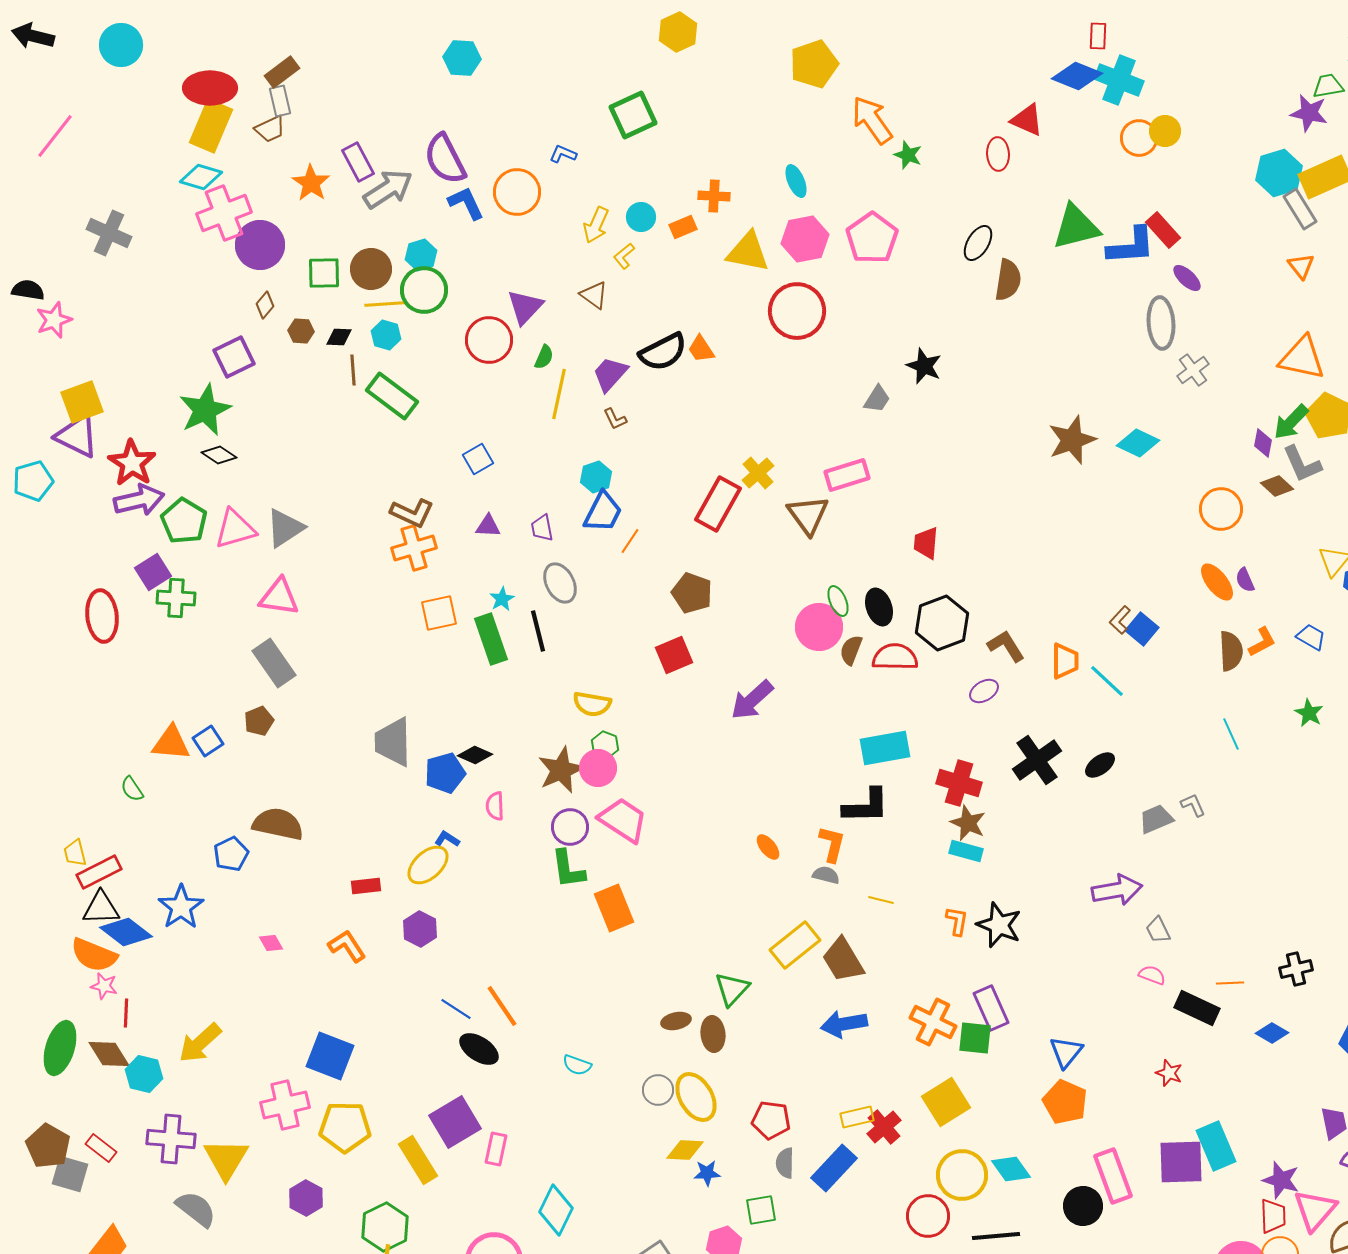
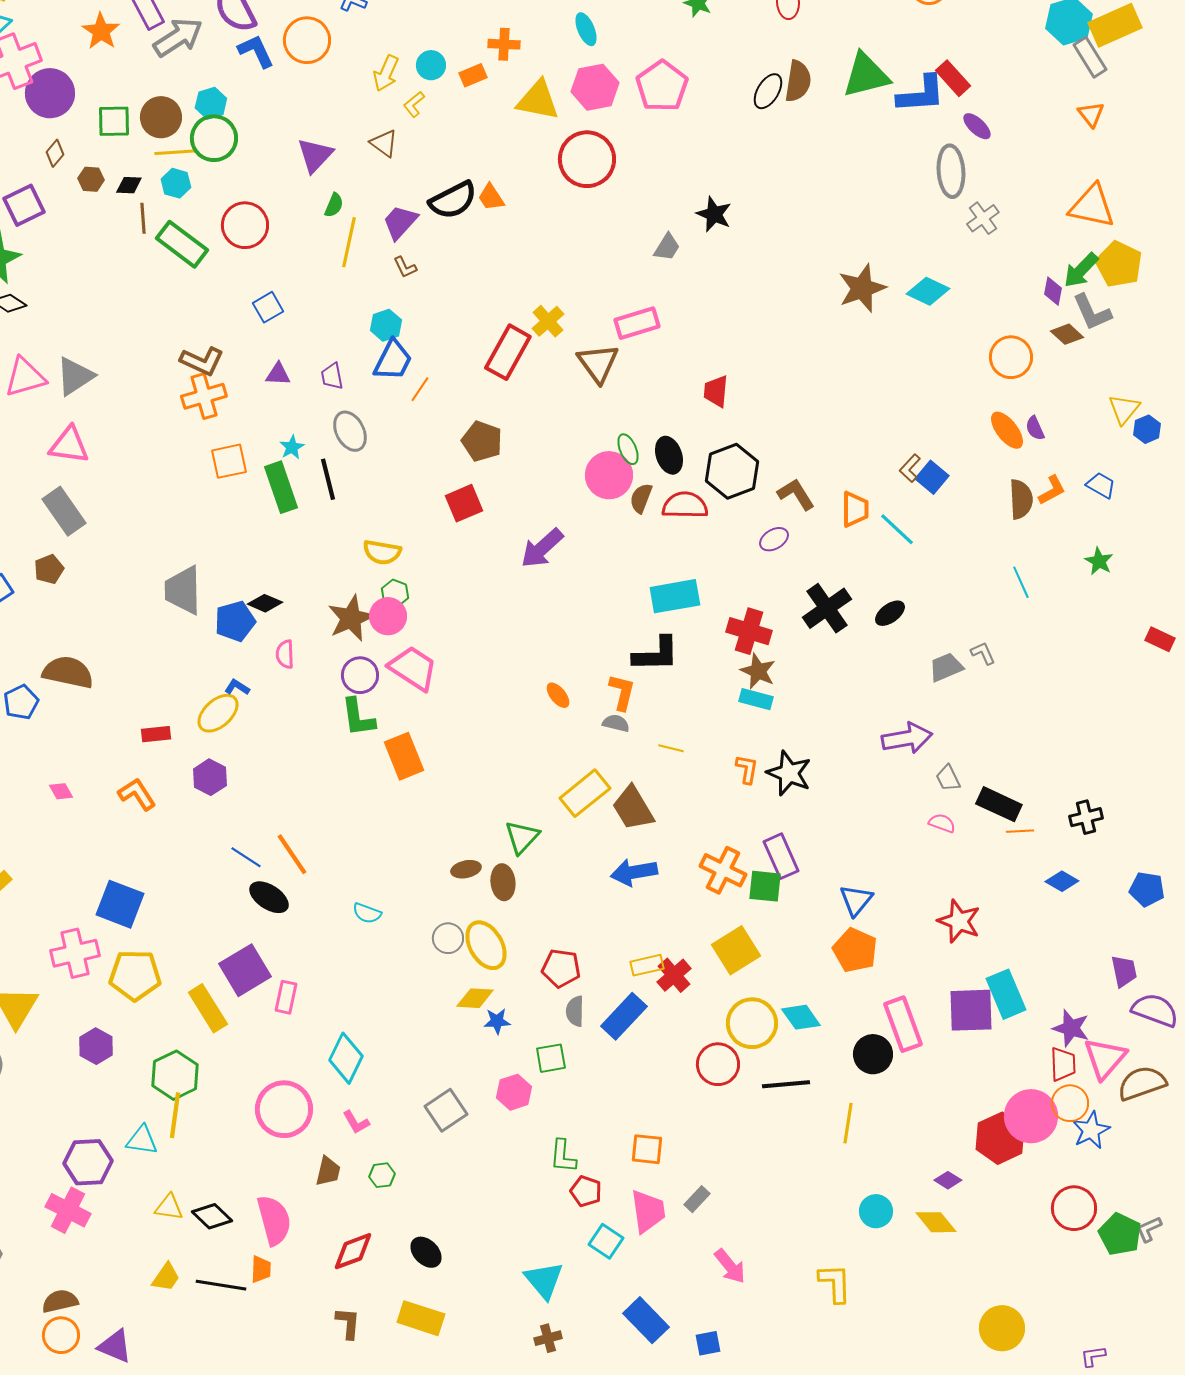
brown semicircle: (1008, 280) -> (798, 81), moved
red circle: (489, 340) -> (245, 225), moved
black rectangle: (1197, 1008) -> (999, 804), moved
red star: (1169, 1073) -> (959, 921), size x1.6

